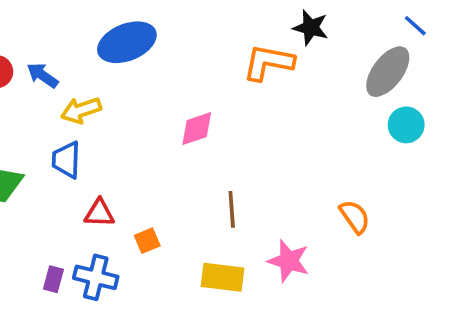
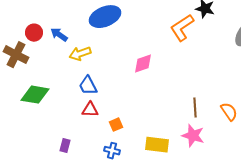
orange L-shape: (268, 62) -> (182, 28), turned -44
blue trapezoid: (66, 160) -> (88, 86), moved, turned -30
brown line: (232, 209) -> (195, 108), moved
blue cross: (96, 277) -> (112, 151), moved, size x0.7

